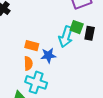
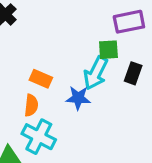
green square: (77, 27) -> (108, 50), moved, turned -32
blue star: (48, 55) -> (78, 98), moved

